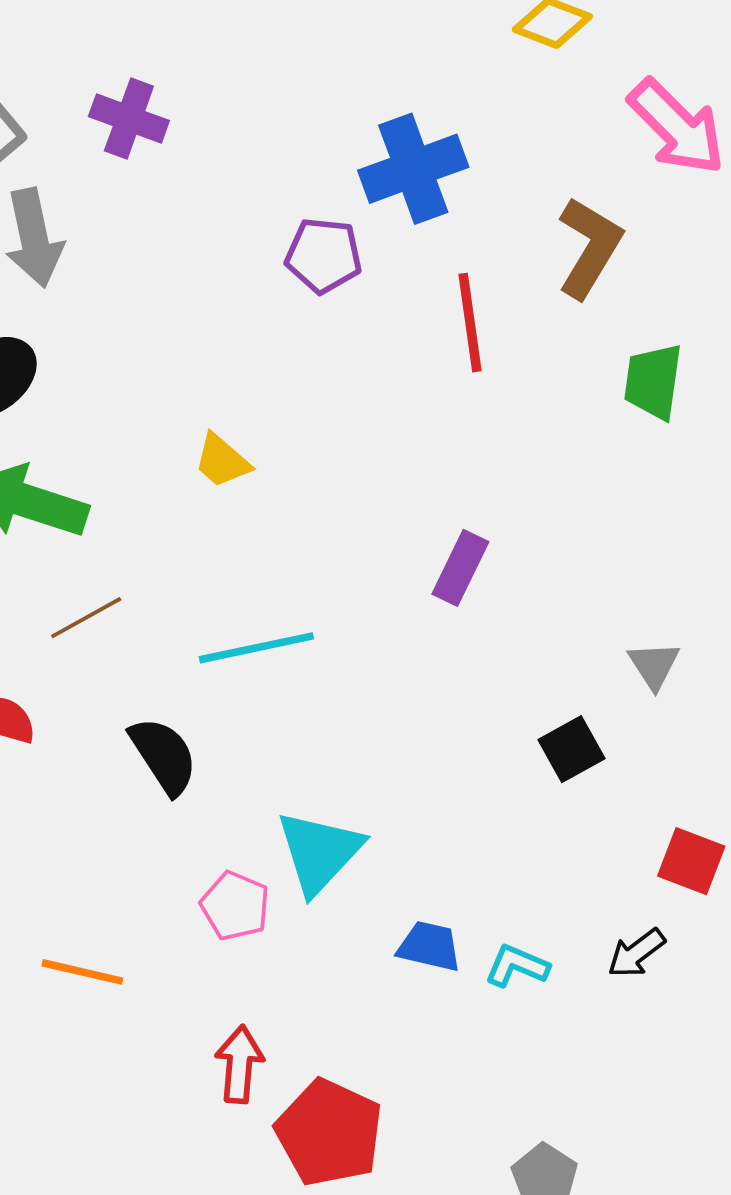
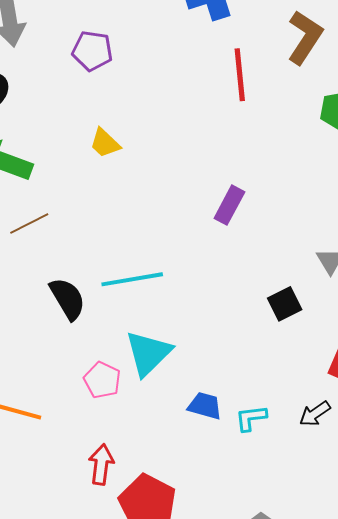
purple pentagon: (324, 255) -> (92, 51), moved
cyan line: (256, 648) -> (132, 279), moved
cyan L-shape: (517, 966) -> (251, 418), turned -32

